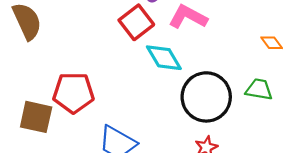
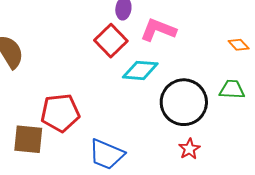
cyan diamond: (164, 58) -> (140, 70), turned -48

